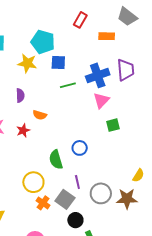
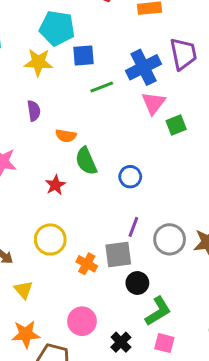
green square: (113, 125) -> (176, 125), moved
red star: (23, 130) -> (55, 185), moved
green semicircle: (56, 160) -> (86, 161), moved
yellow circle: (33, 182) -> (50, 239), moved
purple line: (77, 182) -> (133, 227), turned 40
gray square: (65, 199) -> (118, 255), turned -36

